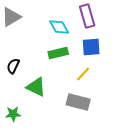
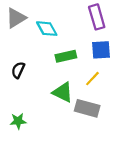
cyan diamond: (59, 27) -> (47, 29), moved
green triangle: (36, 87) -> (63, 92), moved

